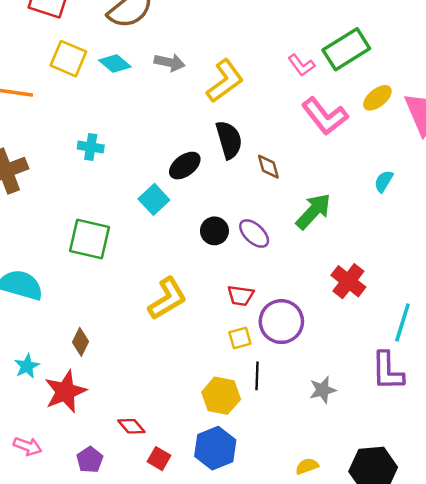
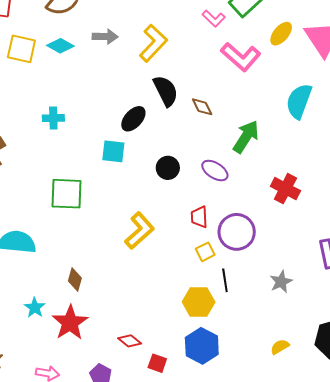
cyan semicircle: (384, 181) -> (299, 101), size x1.8
cyan square: (154, 199) -> (113, 151), turned -30
purple ellipse: (254, 234) -> (215, 171), moved
red trapezoid: (241, 296) -> (199, 217), turned 90

